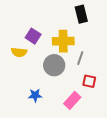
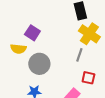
yellow cross: (63, 41) -> (89, 34), moved, turned 35
gray circle: (54, 65) -> (39, 64), moved

